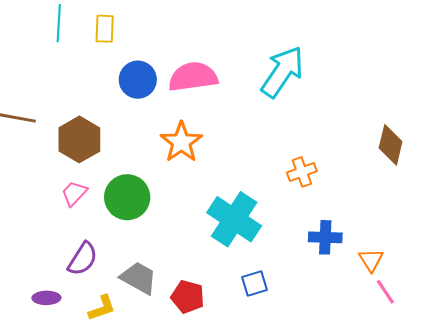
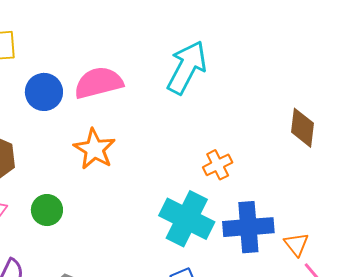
green circle: (127, 197) -> (47, 210), size x0.7
cyan cross: (234, 219) -> (187, 219), moved
blue cross: (325, 237) -> (248, 227), size x1.5

